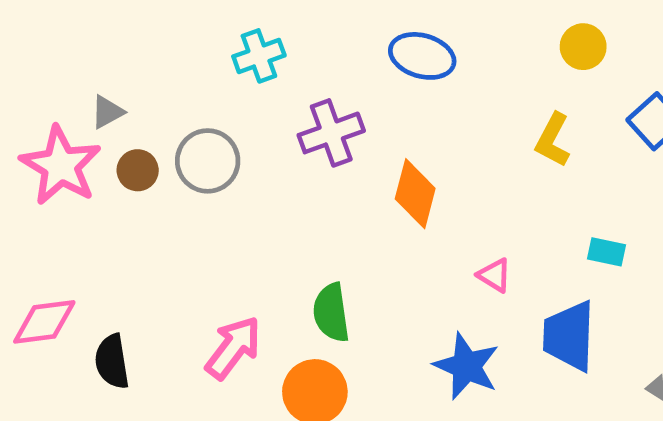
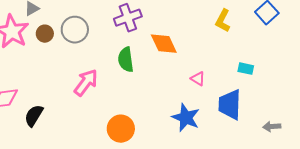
orange diamond: (415, 194) -> (164, 44), turned -40
green semicircle: (331, 313) -> (126, 60), moved
pink arrow: (233, 348) -> (86, 83), moved
black semicircle: (112, 362) -> (34, 116), turned 40

